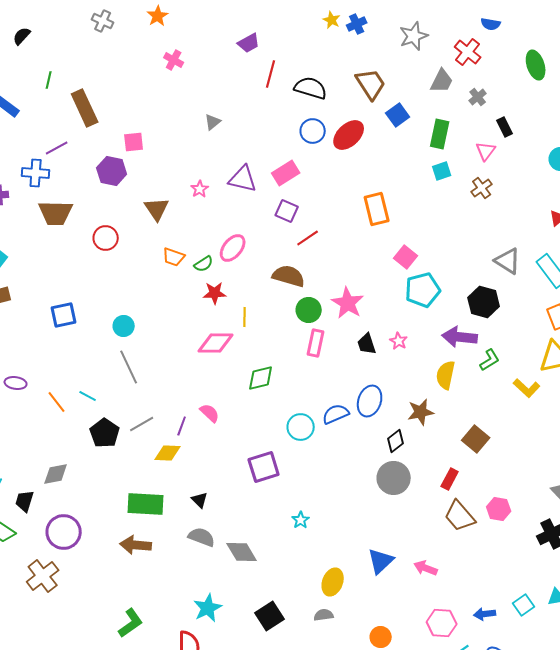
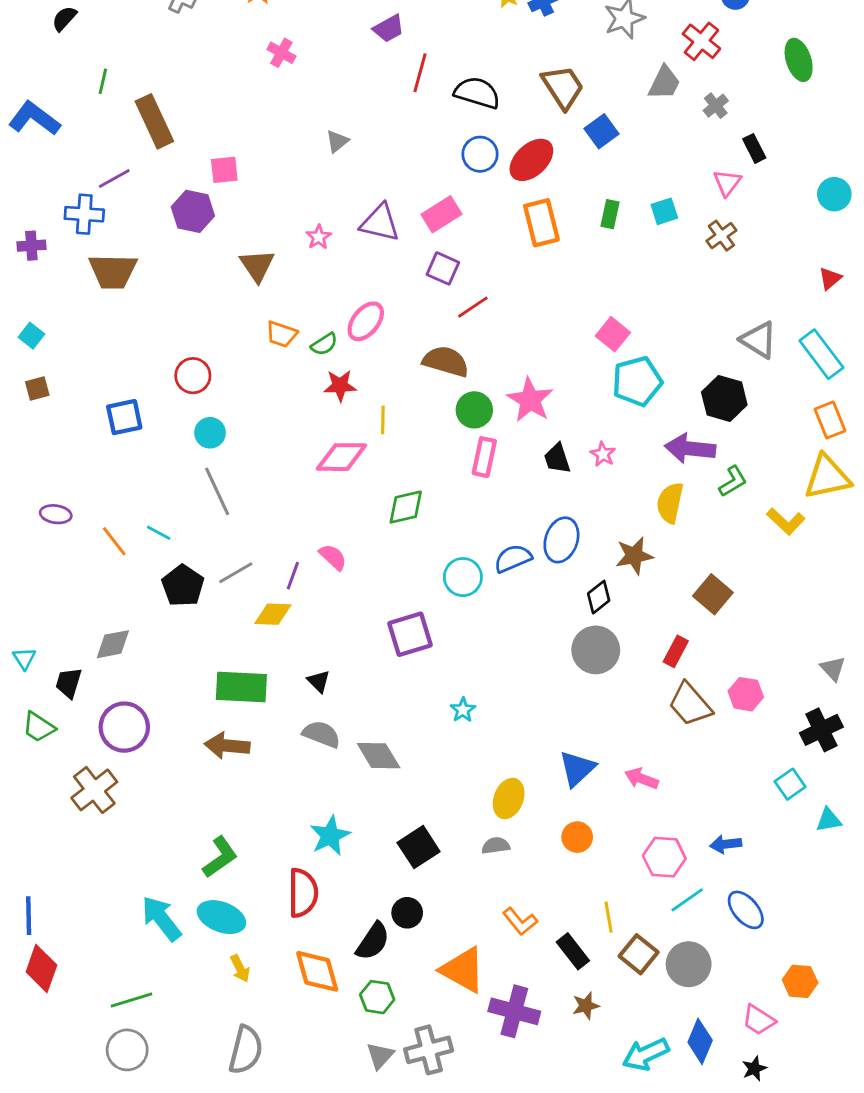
green rectangle: (440, 134) -> (610, 214), moved, size x0.7
orange rectangle: (377, 209) -> (541, 223), moved
red circle: (106, 238) -> (193, 376), moved
cyan square: (524, 605) -> (790, 784), moved
orange circle: (381, 637) -> (577, 837), moved

